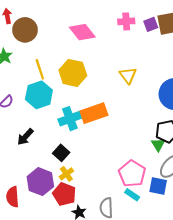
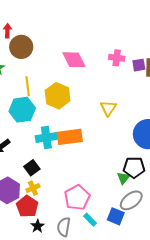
pink pentagon: (132, 174) -> (77, 198), moved

